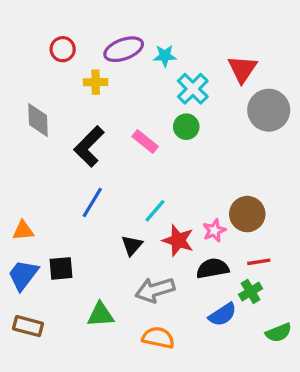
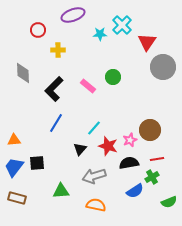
purple ellipse: (124, 49) -> (73, 15), moved
cyan cross: (193, 89) -> (122, 25), moved

